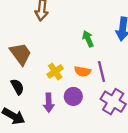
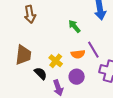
brown trapezoid: (20, 54) -> (23, 55), turned 60
black semicircle: (17, 87) -> (41, 73), moved

